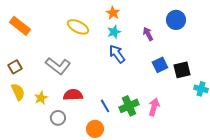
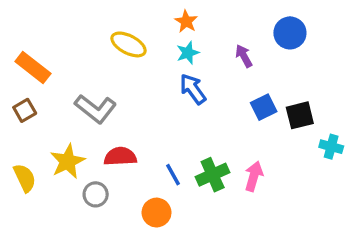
orange rectangle: (20, 26) -> (33, 68), moved
yellow semicircle: (18, 92) -> (25, 178), moved
yellow star: (41, 98) -> (68, 161), size x1.5

